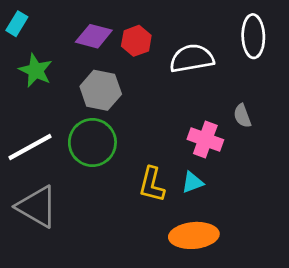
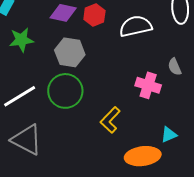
green star: (36, 70) -> (21, 40), turned -30
cyan triangle: (193, 182) -> (169, 135), moved
yellow L-shape: (152, 184) -> (110, 120), turned 32

